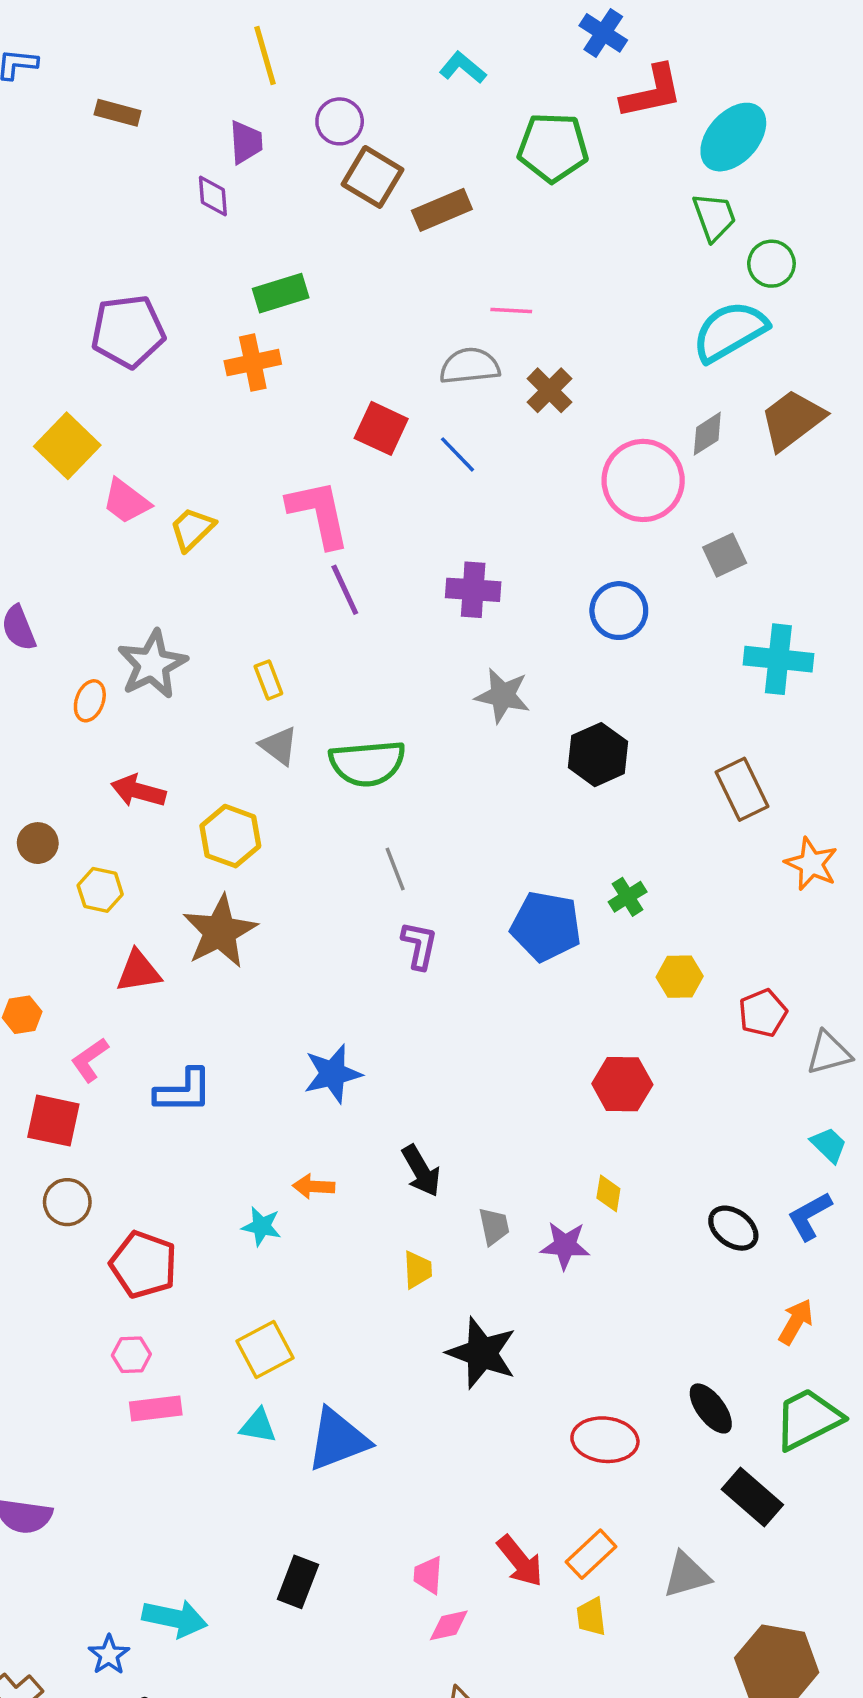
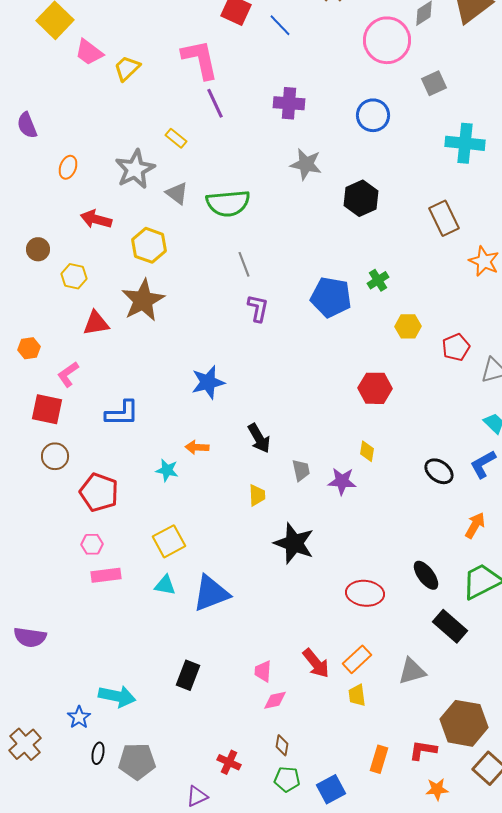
gray star: (152, 664) -> (135, 169), moved
yellow rectangle: (268, 680) -> (176, 138), moved, turned -30
blue L-shape: (183, 1091) -> (122, 413), moved

